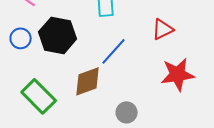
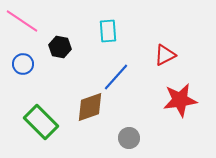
black hexagon: (58, 35) -> (60, 47), moved, size x0.6

